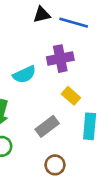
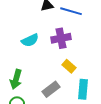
cyan semicircle: (24, 74) -> (30, 40), moved

